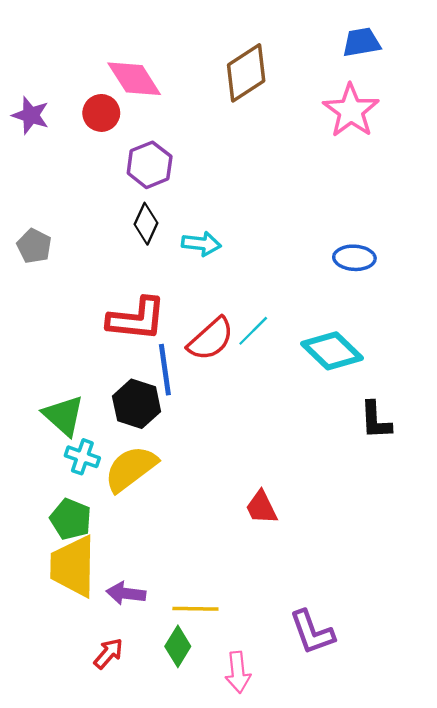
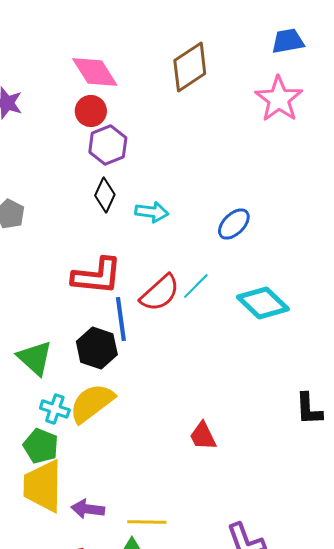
red circle: (101, 113) -> (91, 111), moved
blue ellipse: (354, 258) -> (234, 224), moved, turned -48
black L-shape: (376, 420) -> (309, 409), moved
cyan cross: (82, 457) -> (55, 409), moved

